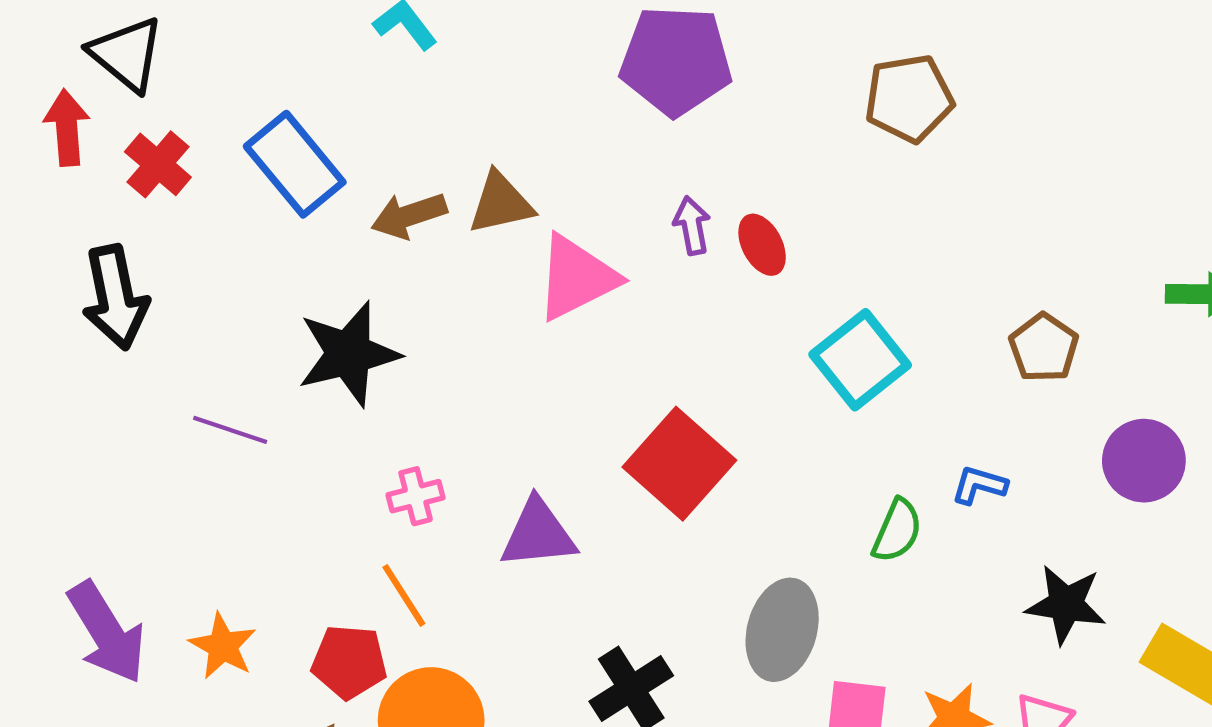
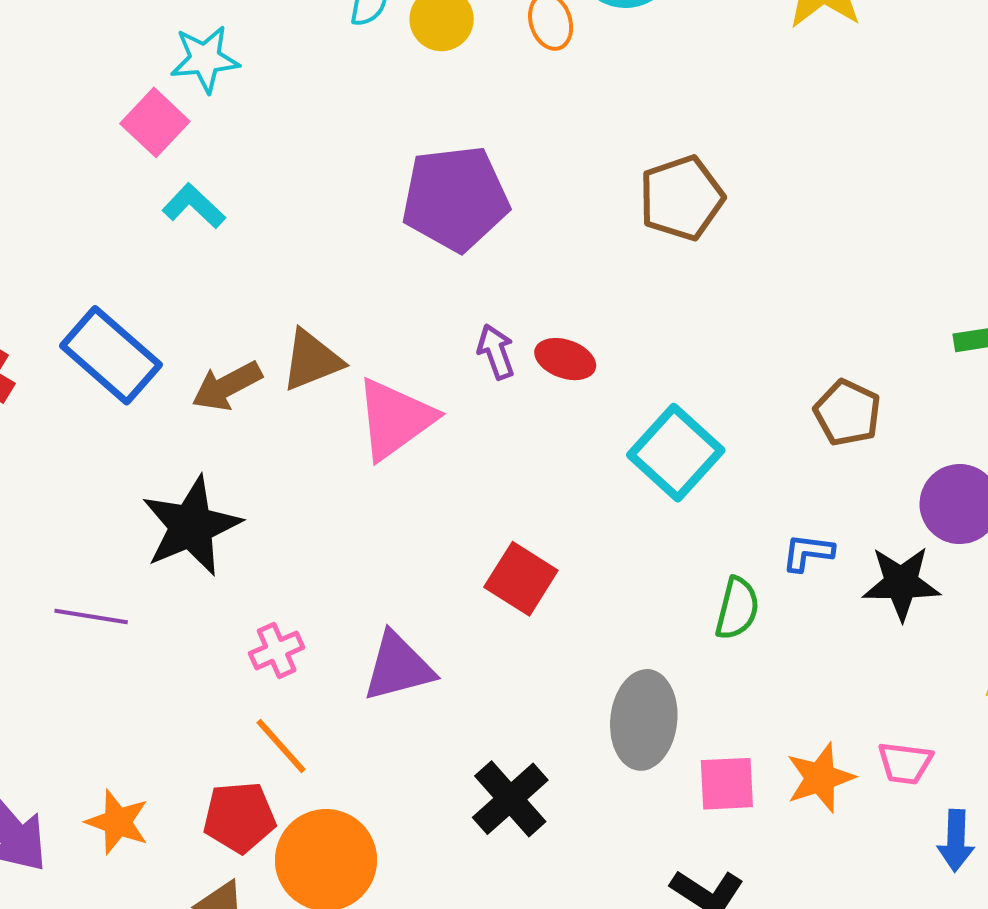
red ellipse: (762, 245) -> (565, 359), turned -34
red square: (679, 464) -> (521, 579), size x0.7
black star: (1066, 604) -> (901, 583), moved

